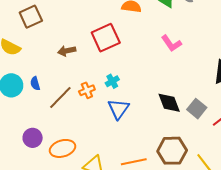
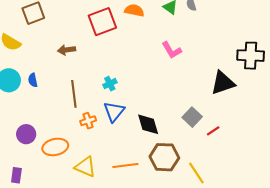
red square: (106, 38) -> (102, 22), moved
orange cross: (87, 90) -> (88, 121), moved
brown line: (60, 97) -> (74, 94), moved, turned -56
black diamond: (169, 103) -> (148, 124), moved

